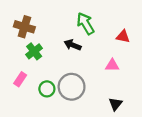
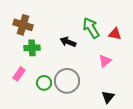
green arrow: (85, 24) -> (91, 28), moved
green cross: (34, 51) -> (32, 48), turned 35
pink triangle: (112, 65) -> (105, 61), turned -40

